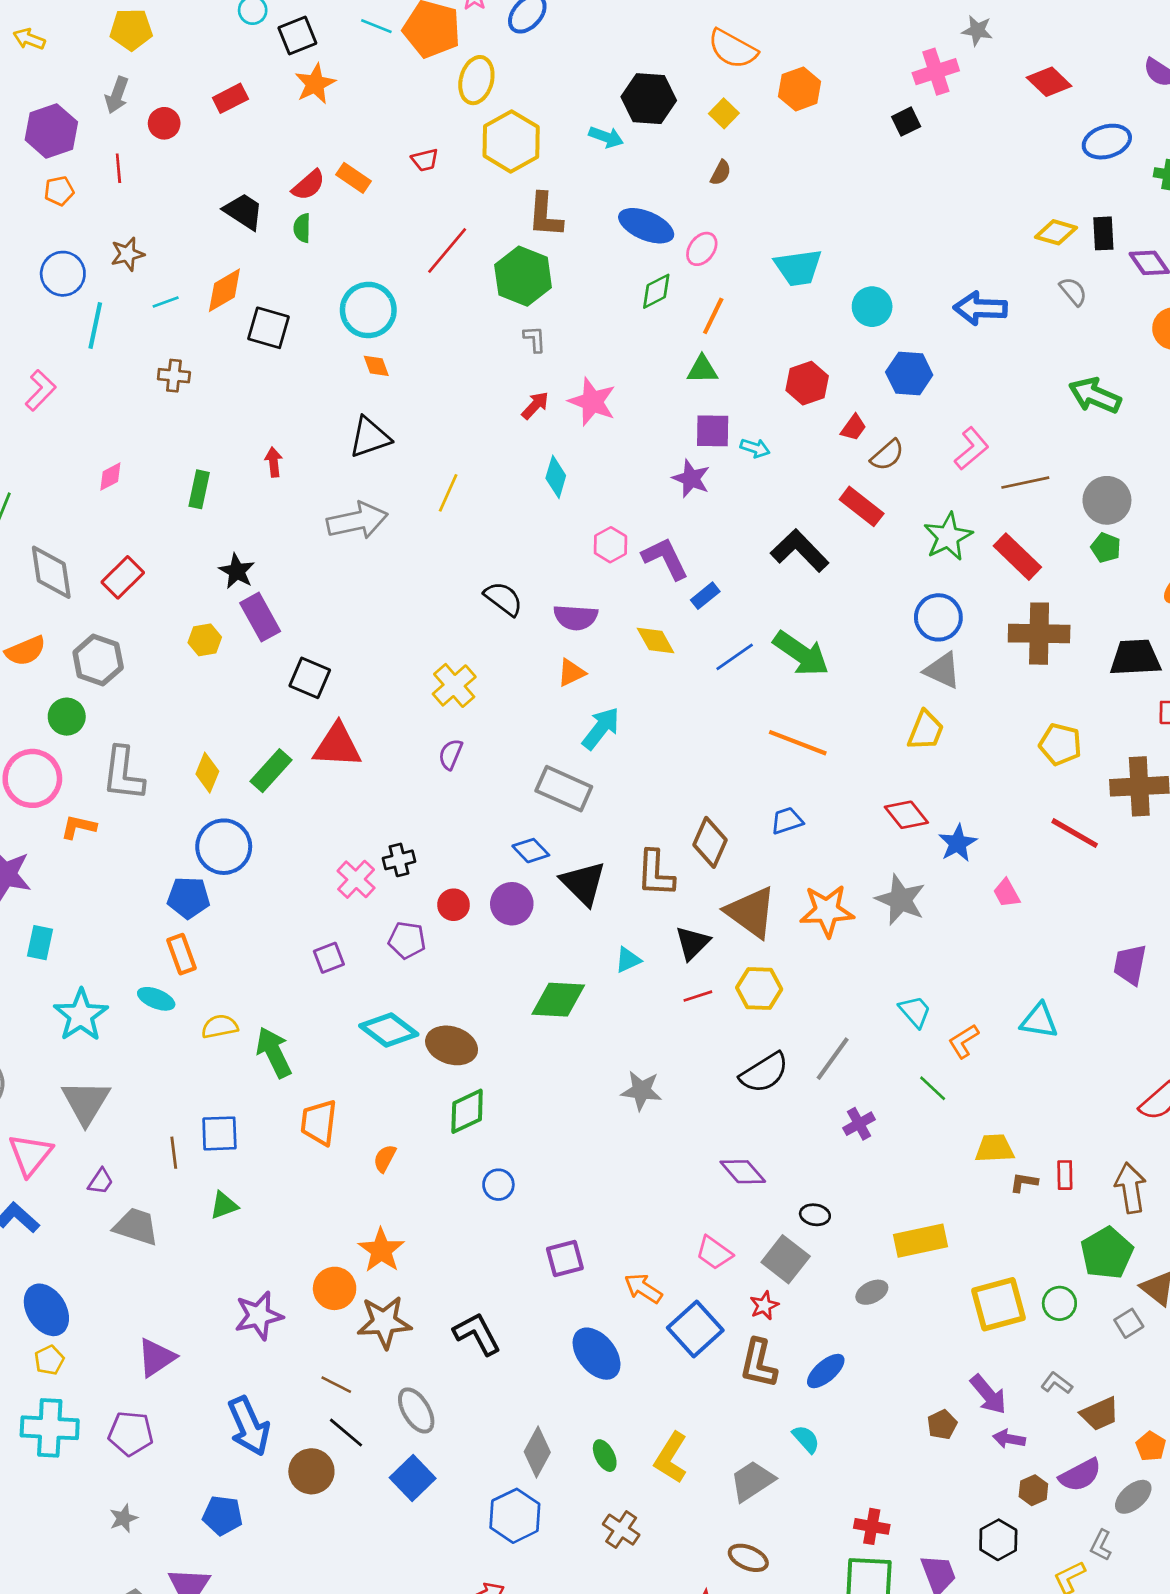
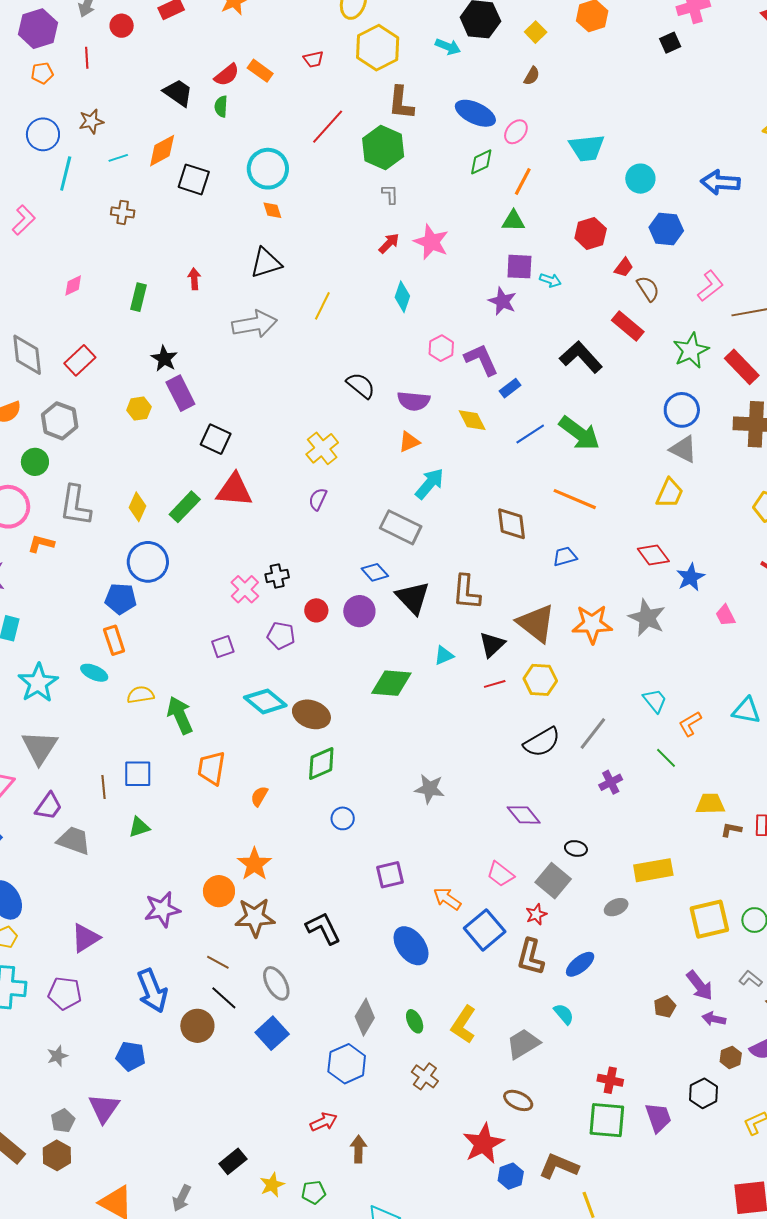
brown semicircle: (887, 455) -> (648, 289), turned -84
brown diamond: (710, 842) -> (511, 524), moved, turned -33
gray star: (641, 1091) -> (430, 789), moved
purple trapezoid: (101, 1181) -> (49, 806), size x1.4

